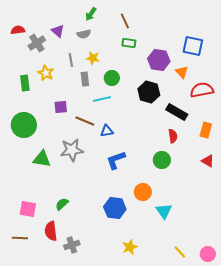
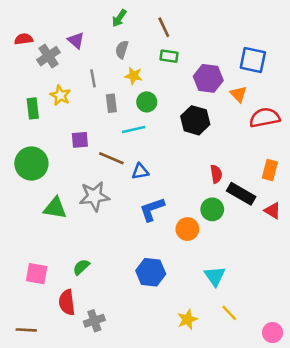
gray semicircle: (84, 34) -> (122, 50), moved, turned 120
yellow star: (93, 58) -> (134, 76), moved
black rectangle: (177, 112) -> (241, 194), moved
red semicircle: (173, 136) -> (216, 174), moved
orange circle: (143, 192) -> (187, 229), moved
brown line: (20, 238) -> (26, 330), moved
yellow star: (130, 247) -> (187, 319), moved
yellow line: (180, 252) -> (229, 313), moved

